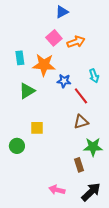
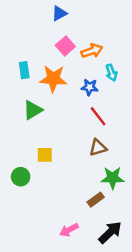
blue triangle: (62, 12) -> (59, 13), moved
cyan arrow: (94, 76) -> (111, 73), moved
blue star: (64, 81) -> (90, 87), moved
brown rectangle: (79, 165) -> (96, 200), turned 72
pink arrow: (57, 190) -> (69, 230), turned -42

